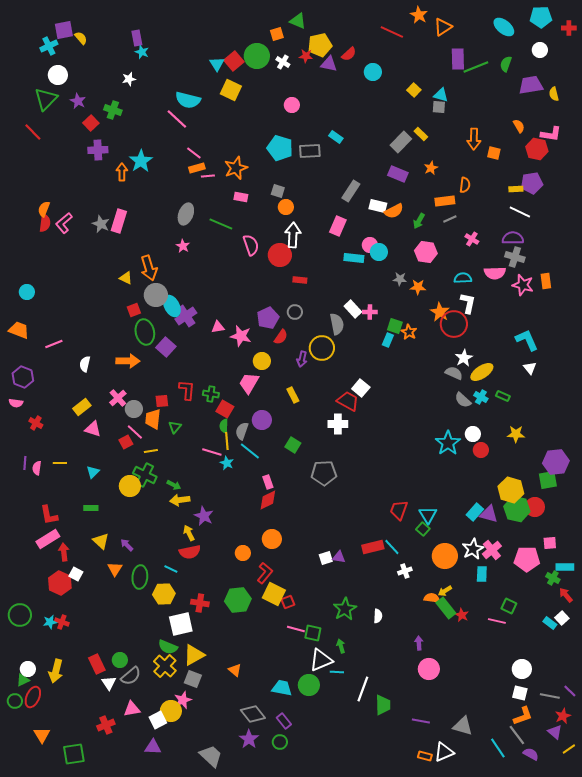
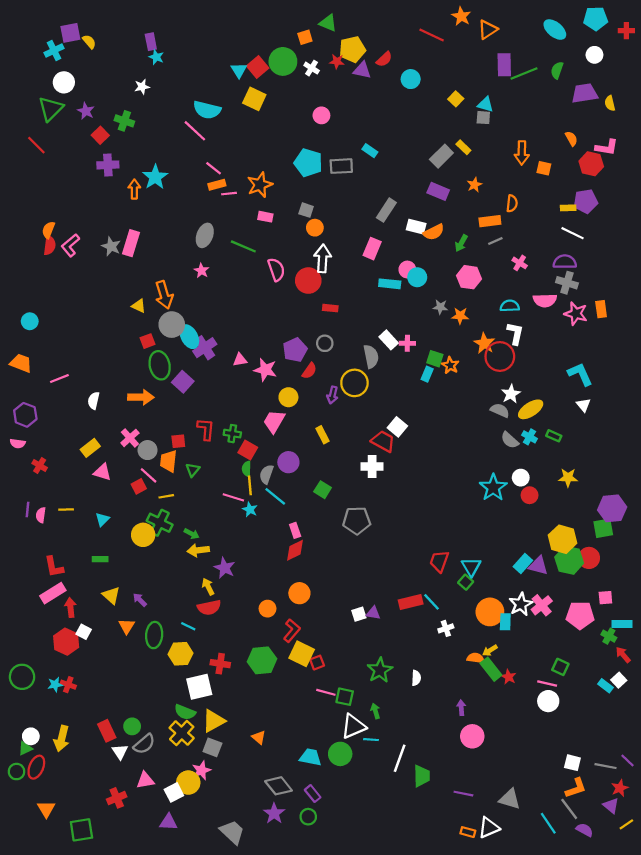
cyan rectangle: (482, 574) -> (505, 622), moved
white circle: (522, 669) -> (548, 701), moved

